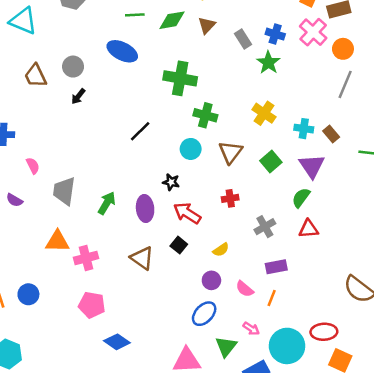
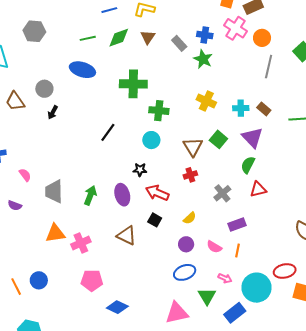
brown triangle: (230, 152) -> (193, 147), moved
blue ellipse: (204, 314) -> (185, 272), turned 35

